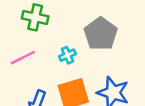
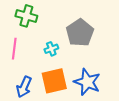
pink line: (23, 58) -> (14, 49), turned -60

